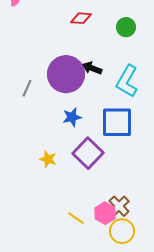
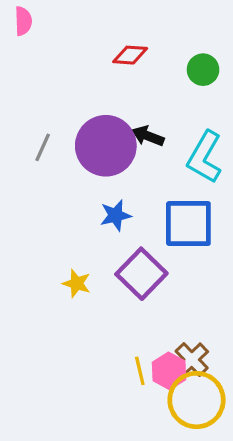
gray line: (27, 88) -> (43, 147), moved
yellow line: (76, 218) -> (140, 371), moved, turned 42
yellow circle: (122, 231) -> (197, 400), size x1.4

